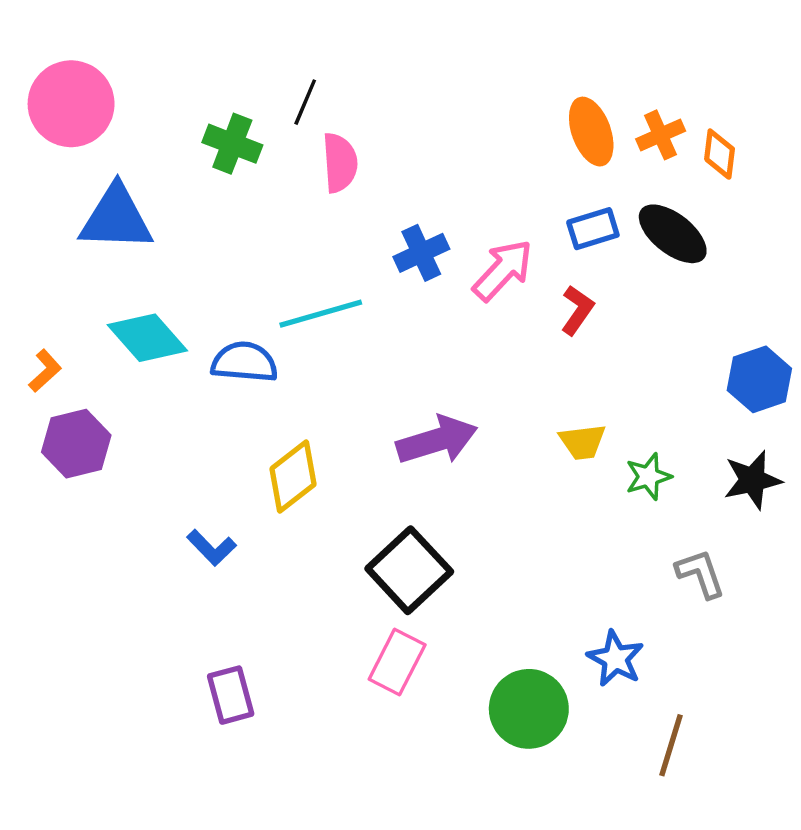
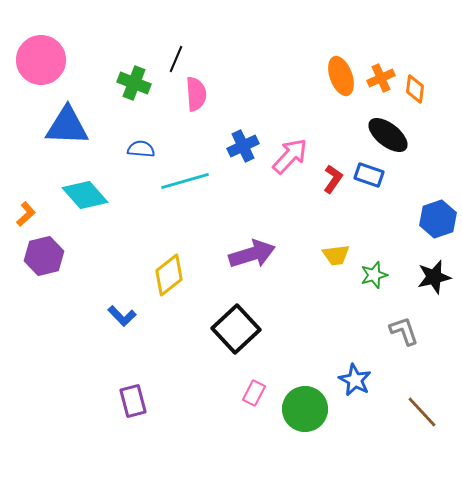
blue rectangle: (593, 229) -> (369, 175), moved, turned 36
blue semicircle: (244, 362) -> (141, 149), moved, size x0.7
pink rectangle: (397, 662) -> (254, 393), moved, size x0.7
brown line: (671, 745) -> (422, 412), moved, turned -60

